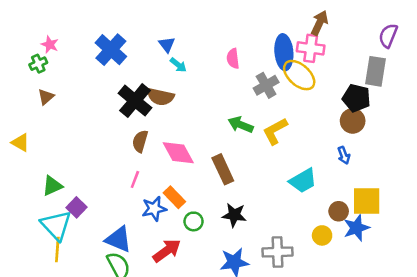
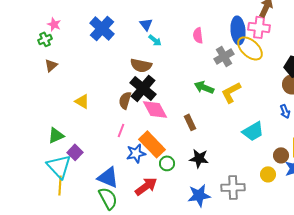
black cross: (135, 101) -> (143, 88), moved
yellow triangle: (20, 143) -> (82, 101), moved
brown rectangle: (223, 169) -> (190, 122), size x0.7
orange rectangle: (174, 197) -> (152, 144), size x1.5

